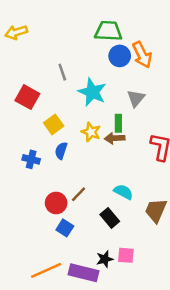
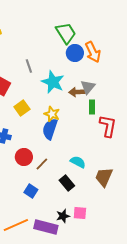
green trapezoid: (108, 31) -> (66, 33), turned 55
green rectangle: (118, 123) -> (92, 107), moved
brown arrow: (115, 138) -> (77, 92), moved
blue semicircle: (61, 151) -> (50, 129), moved, size x1.5
red circle: (56, 203) -> (24, 157), moved

